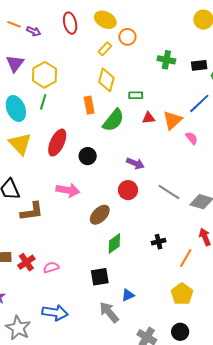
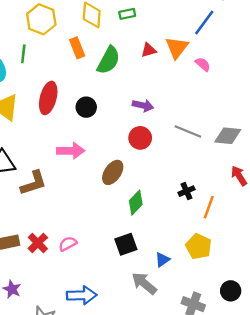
yellow hexagon: (45, 75) -> (41, 19), moved
green rectangle: (136, 95) -> (127, 14), moved
orange line: (186, 258) -> (209, 207), moved
yellow pentagon: (182, 294) -> (199, 246), moved

